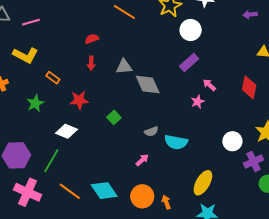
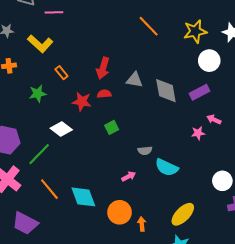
red semicircle: (92, 39) -> (104, 94), moved
red arrow: (91, 63) -> (103, 68), size x1.5
gray diamond: (148, 84) -> (166, 91), moved
pink arrow: (209, 85) -> (214, 119), turned -32

